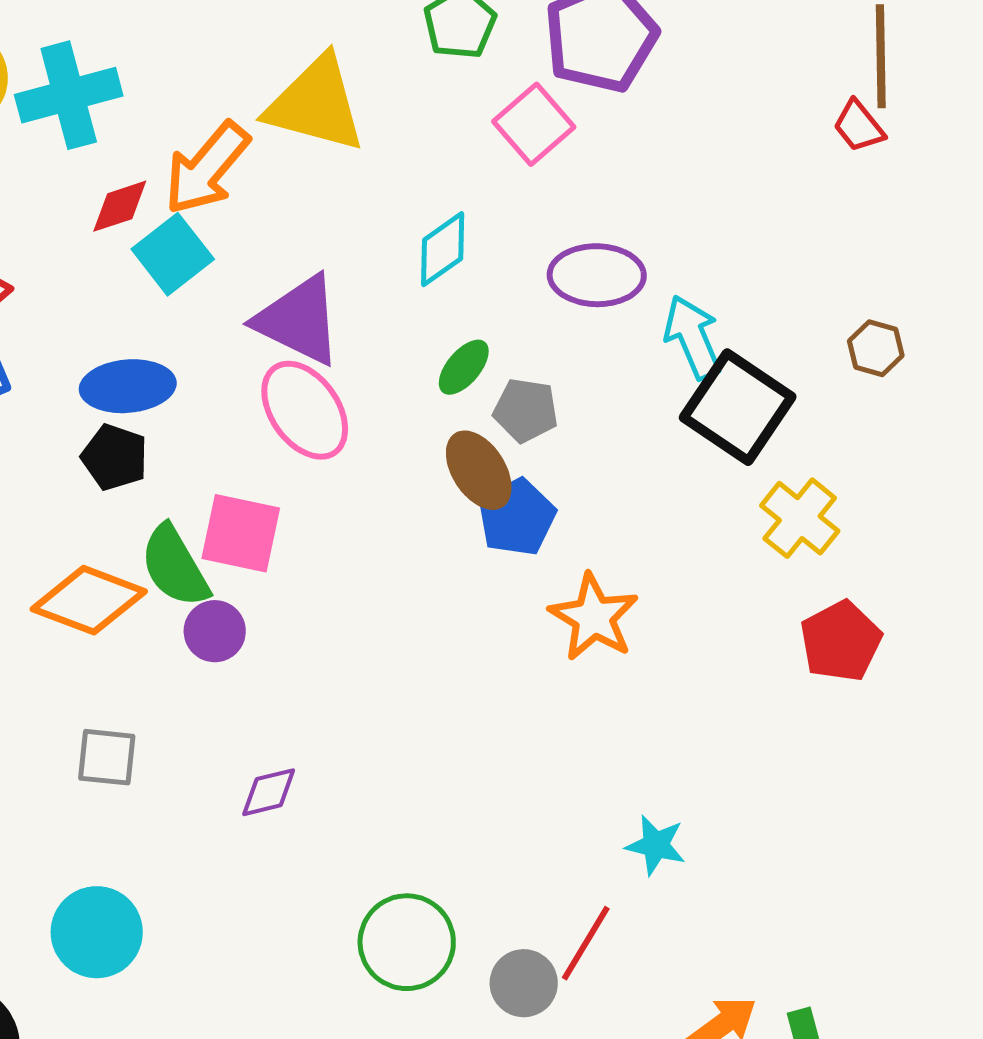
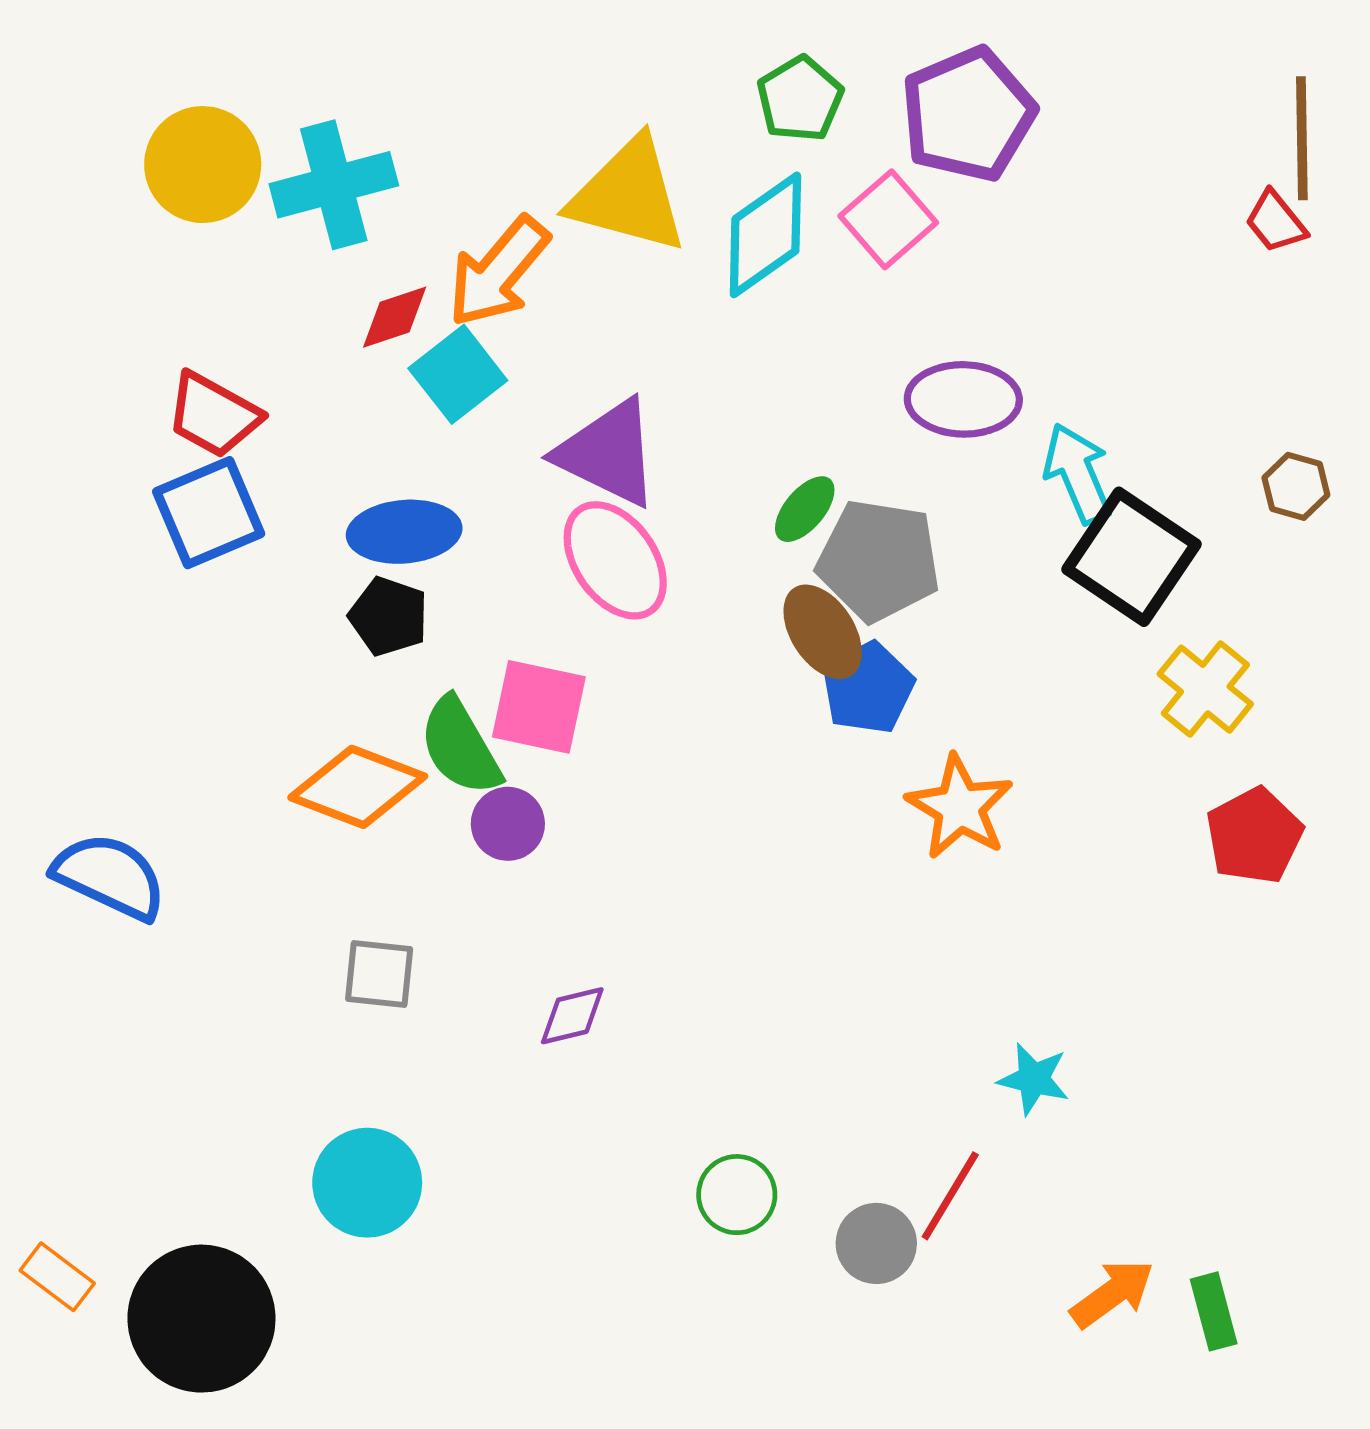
cyan diamond: (443, 249) -> (765, 235), moved, size x1.4
gray pentagon: (526, 410) -> (879, 560), size x1.6
green circle: (407, 942) -> (737, 1195), size x0.7

